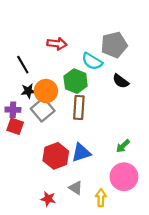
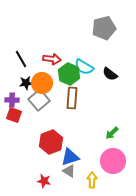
red arrow: (57, 44) -> (52, 59), moved
gray pentagon: (114, 45) -> (104, 28), moved
cyan semicircle: (92, 61) -> (84, 67), moved
blue triangle: (81, 153) -> (70, 157), moved

